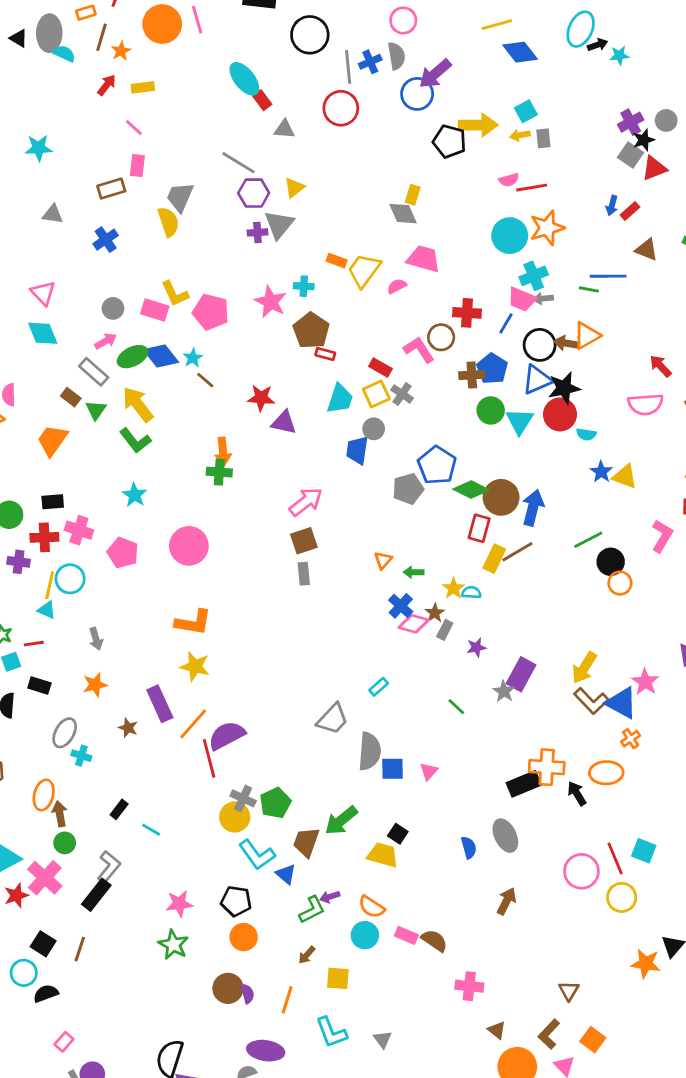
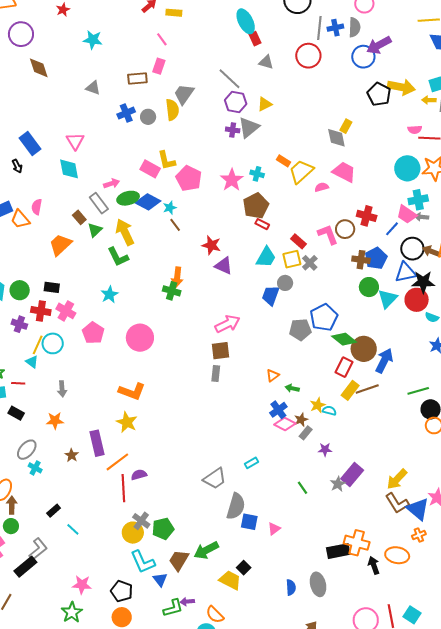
gray circle: (113, 308) -> (148, 117), moved
blue diamond: (161, 356) -> (148, 202), turned -35
purple semicircle: (227, 735) -> (139, 475), size x0.6

